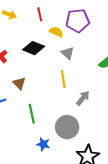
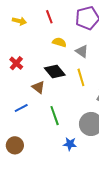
yellow semicircle: (56, 32) -> (59, 42), moved
black diamond: (34, 48) -> (55, 72), moved, turned 35

